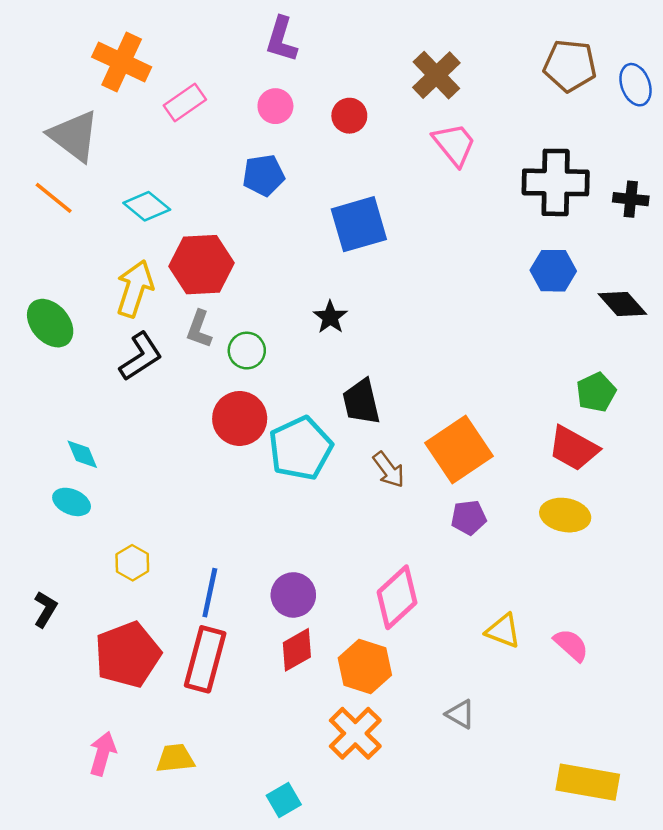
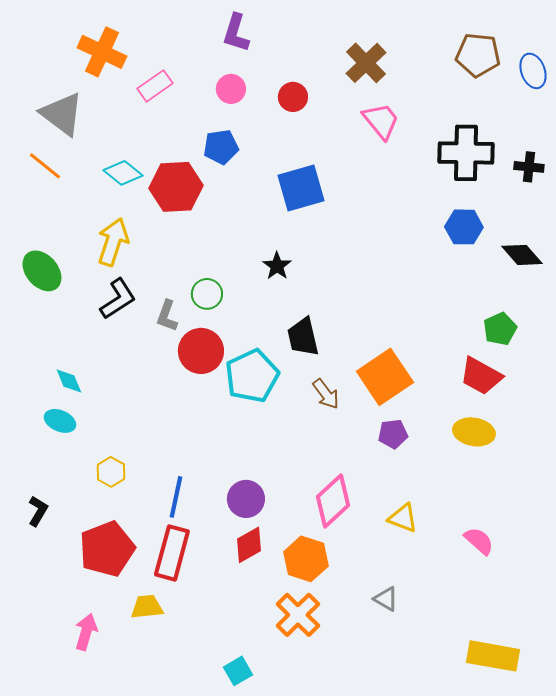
red hexagon: (202, 265) -> (176, 187), moved
gray L-shape: (199, 329) -> (167, 316), moved
yellow triangle: (503, 631) -> (403, 518), moved
yellow trapezoid: (175, 758) -> (147, 607), moved

